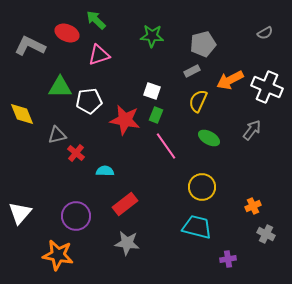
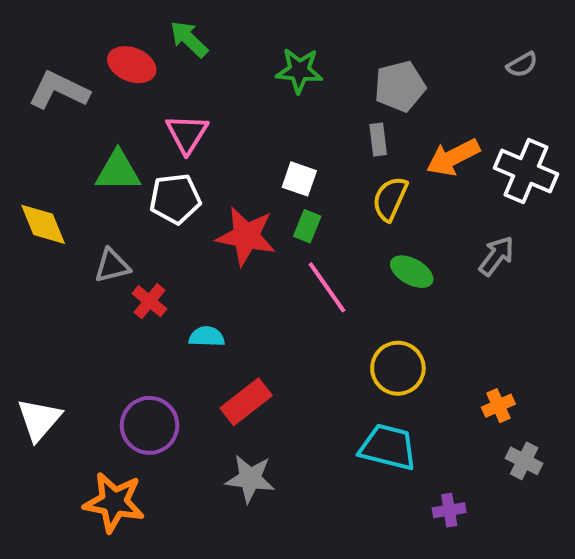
pink triangle: (99, 55) -> (187, 134), moved, turned -40
gray rectangle: (192, 71) -> (378, 140), turned -70

